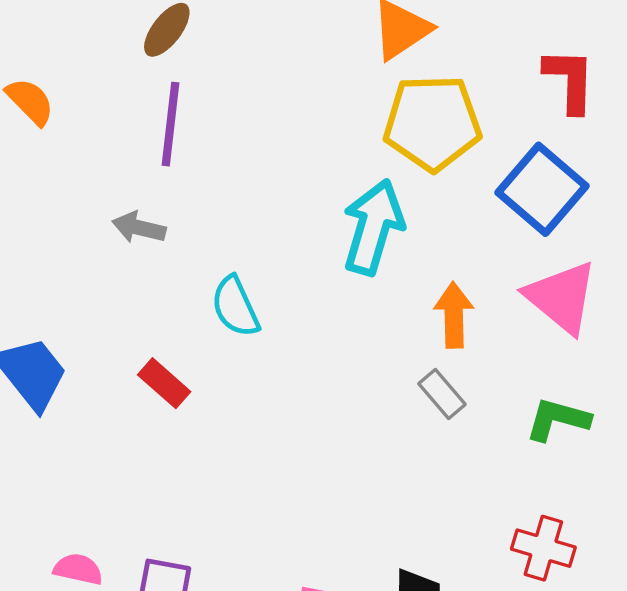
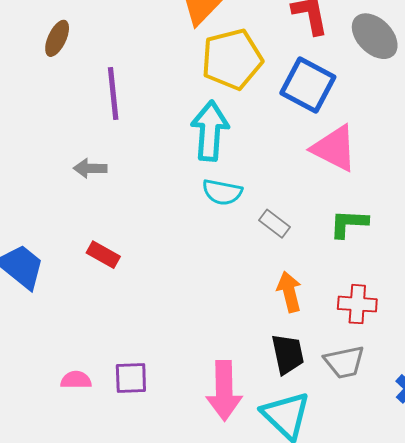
purple line: (171, 124) -> (113, 94), moved
gray arrow: (139, 228) -> (90, 168), moved
cyan semicircle: (235, 307) -> (222, 192), moved, turned -42
orange arrow: (454, 315) -> (289, 292), moved

